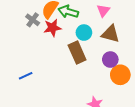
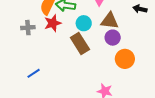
gray cross: (33, 20) -> (28, 28), moved, turned -32
purple circle: (110, 60) -> (113, 38), moved

